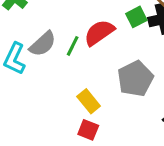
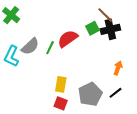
gray pentagon: (135, 79) -> (90, 94), moved
yellow rectangle: (89, 101) -> (61, 84), turned 49

